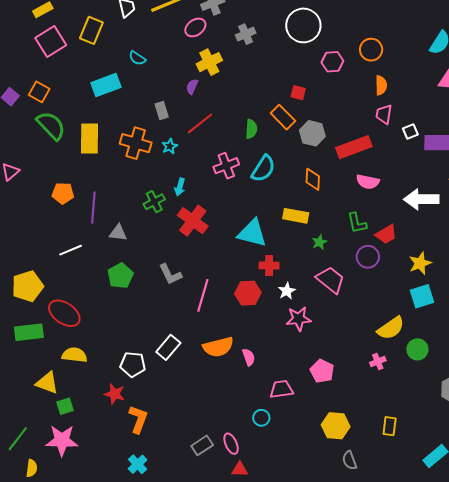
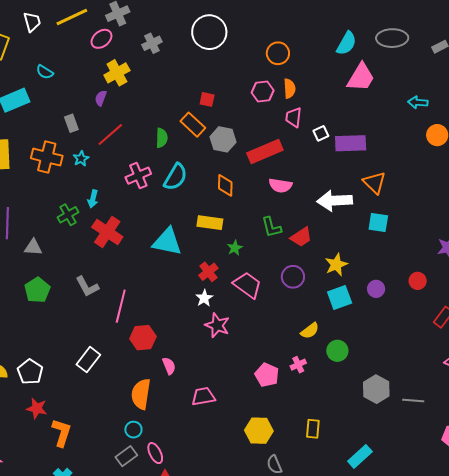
pink hexagon: (332, 62) -> (263, 91), moved
purple circle: (368, 257) -> (293, 277), moved
red cross: (269, 266) -> (208, 272), moved, turned -36
red hexagon: (248, 293) -> (143, 338), moved
pink star: (299, 319) -> (217, 325), turned 30
yellow semicircle: (391, 328) -> (310, 331), size x0.7
orange semicircle: (218, 347) -> (141, 394), moved, turned 116
white pentagon: (133, 364) -> (30, 372), moved, turned 30
pink pentagon: (322, 371) -> (267, 375), moved
cyan circle: (261, 418) -> (133, 430), moved

